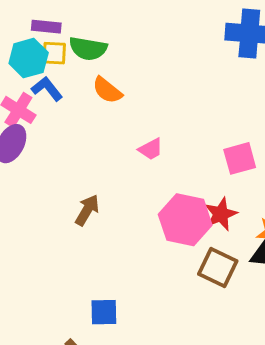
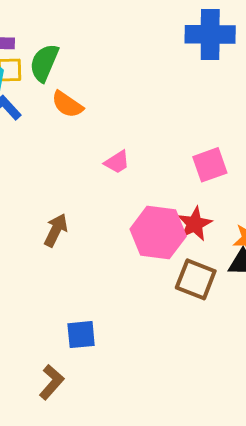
green semicircle: (88, 49) -> (44, 63), turned 108

